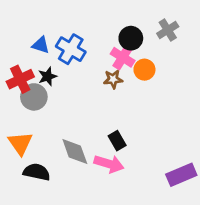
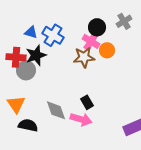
black star: (48, 76) -> (36, 55), size x1.5
red cross: (20, 79) -> (16, 57), turned 30
brown star: (113, 79) -> (84, 57), size x1.5

